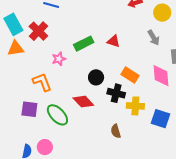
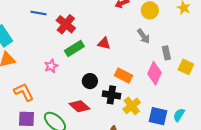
red cross: (38, 31) -> (66, 24), moved
pink diamond: (161, 76) -> (154, 73), turned 35
orange L-shape: (42, 82) -> (24, 92), moved
yellow cross: (135, 106) -> (132, 106), turned -36

